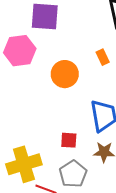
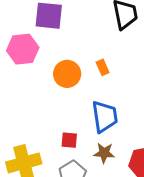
orange rectangle: (103, 57) -> (103, 67), moved

